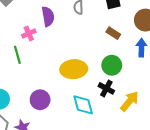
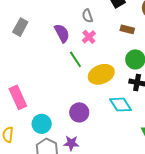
pink cross: (29, 33) -> (89, 37), moved
green line: (17, 55) -> (75, 59), moved

